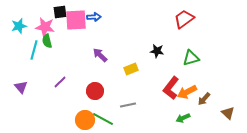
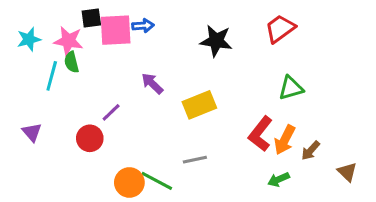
black star: (157, 51) -> (216, 41), moved, size x1.5
yellow rectangle: (131, 69) -> (199, 105), size x1.5
purple line: (60, 82) -> (111, 112), moved
red circle: (95, 91) -> (90, 138), moved
orange arrow: (187, 92) -> (285, 140), turned -36

